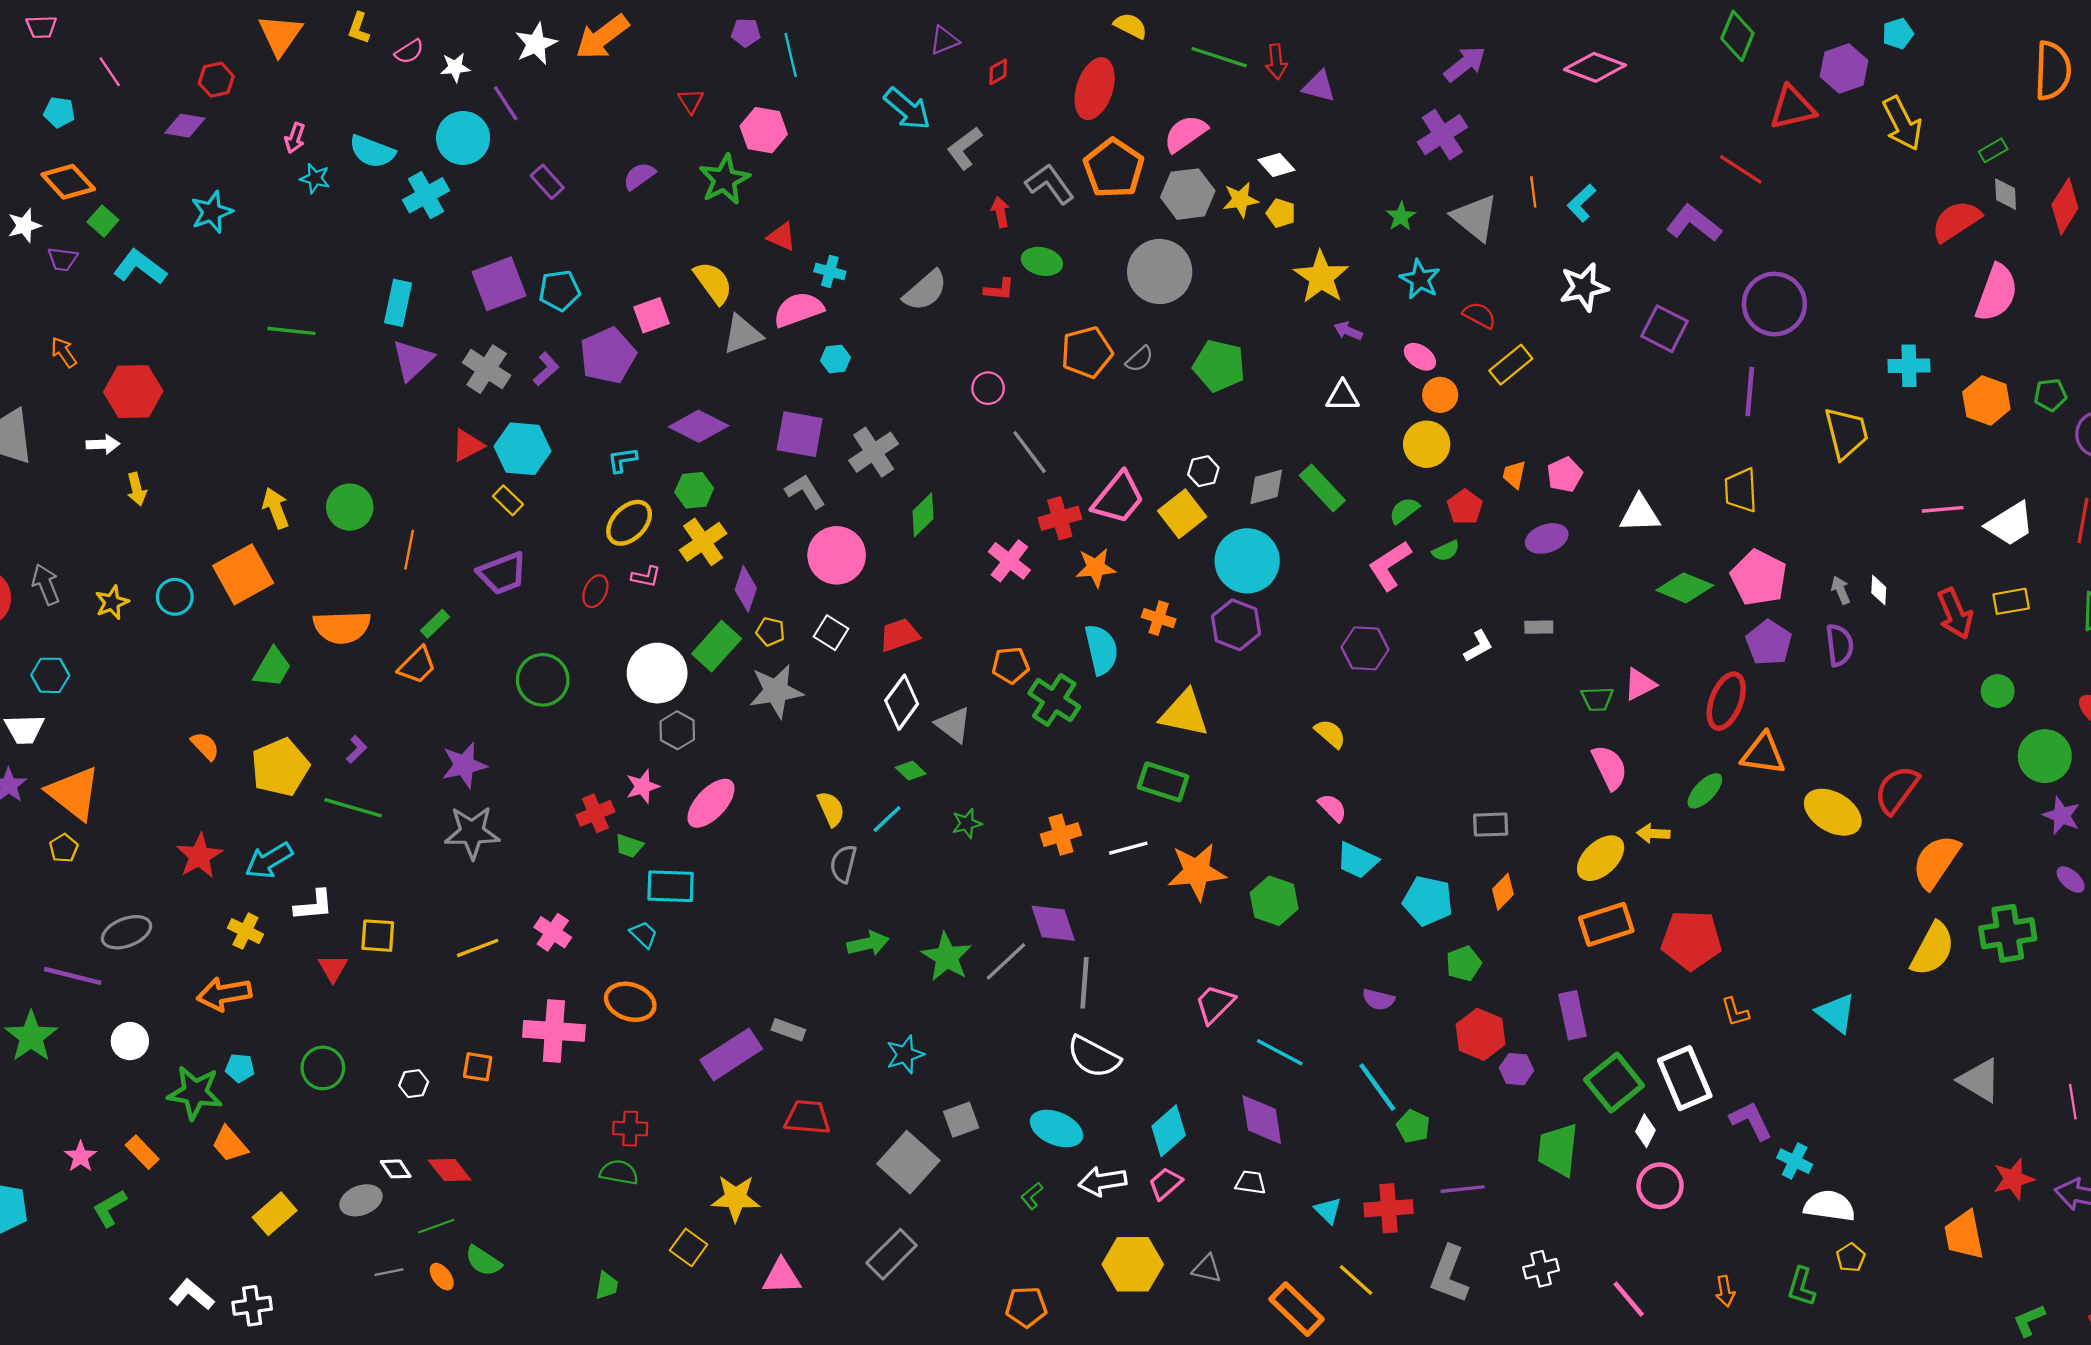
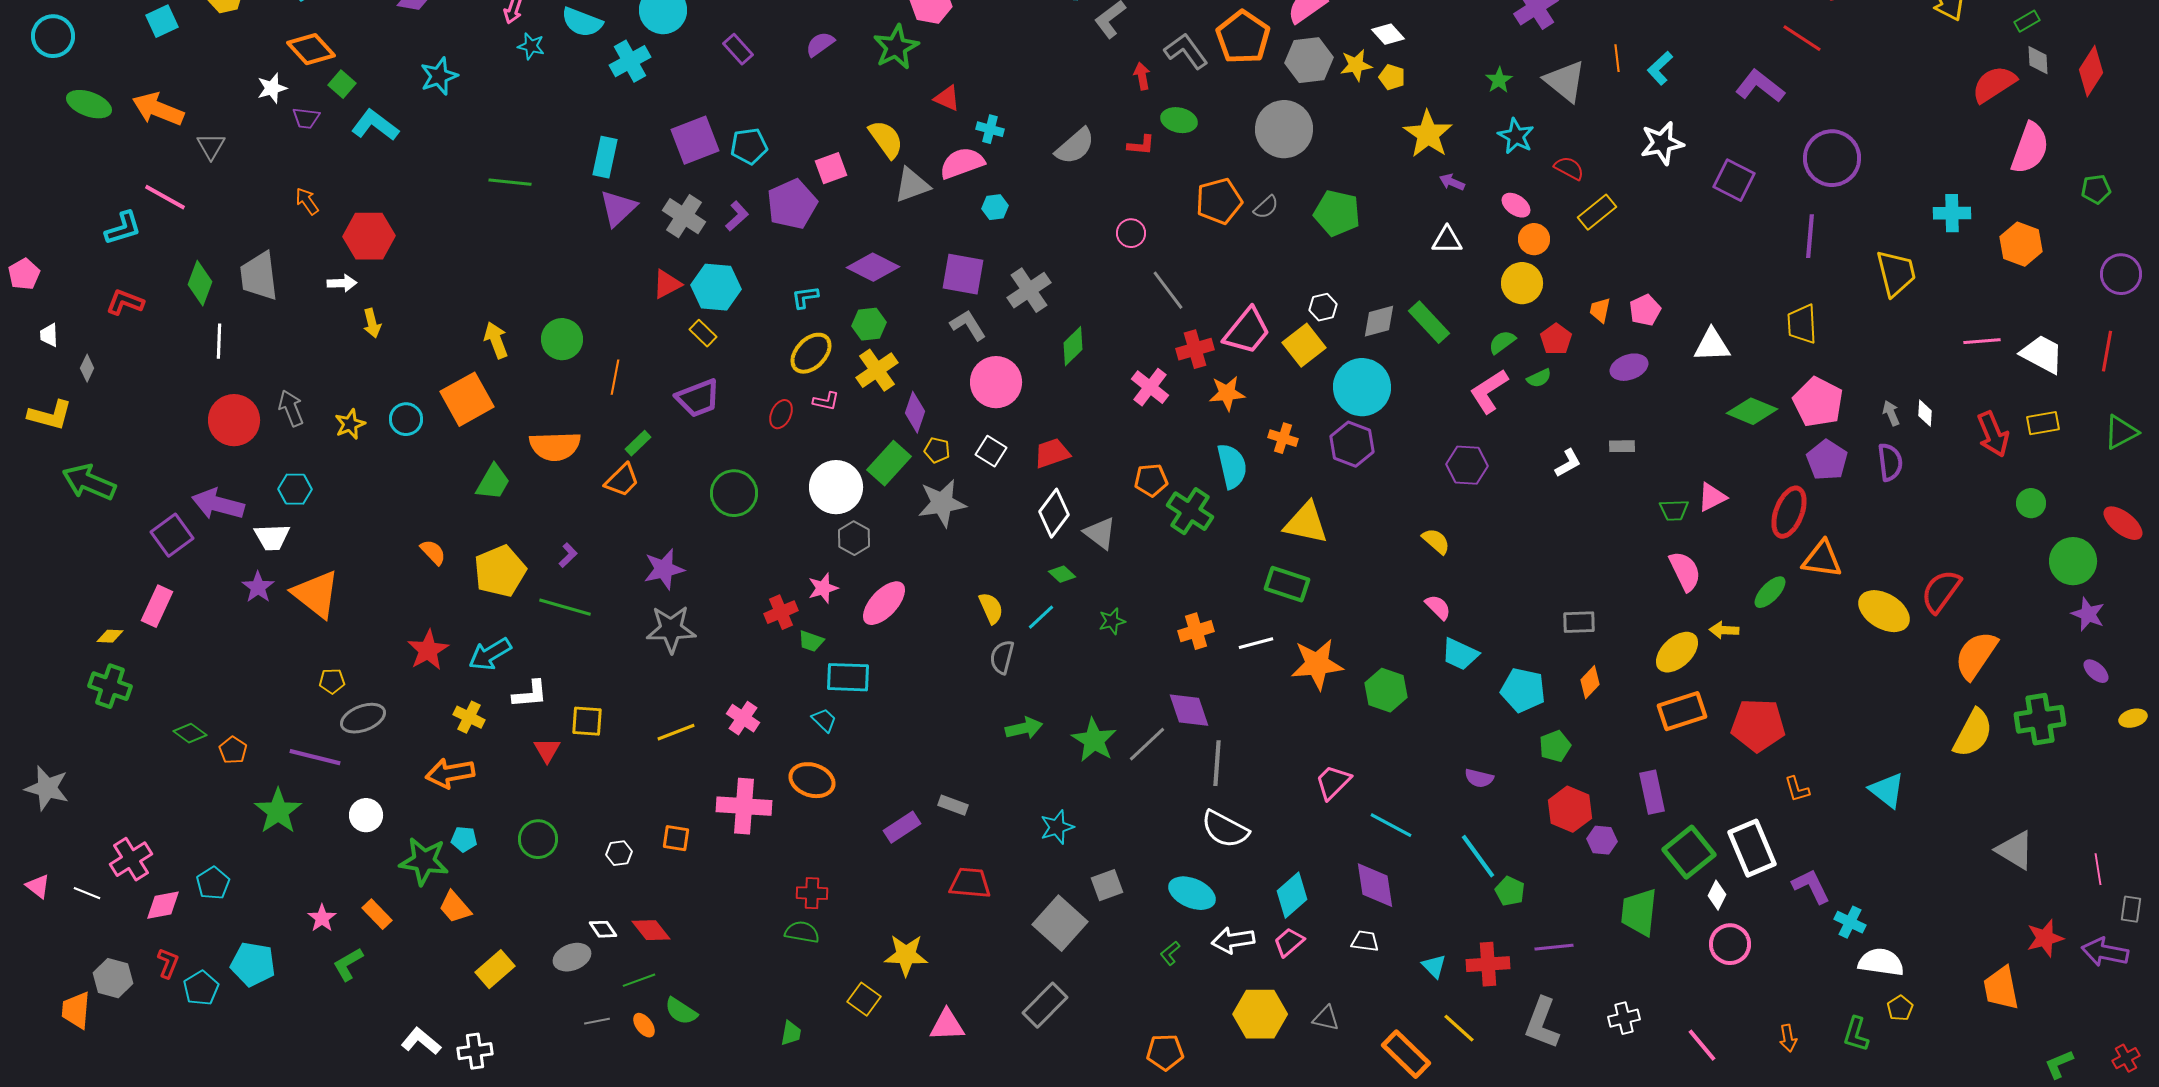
green pentagon: (2050, 395) -> (2096, 189), moved
white trapezoid: (2010, 524) -> (2042, 354), turned -120
yellow pentagon: (64, 848) -> (332, 681), moved, turned 30
purple rectangle: (731, 1054) -> (902, 827), size x0.7

